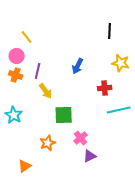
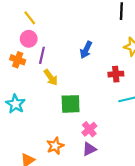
pink circle: (17, 56) -> (29, 39), moved
orange star: (48, 143) -> (55, 146), moved
purple triangle: (90, 156) -> (89, 149), moved

